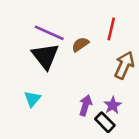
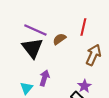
cyan triangle: (32, 99) -> (26, 88), moved
purple arrow: (85, 105) -> (44, 78), moved

